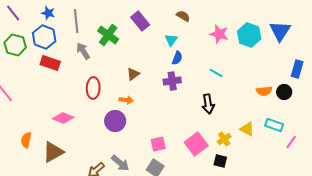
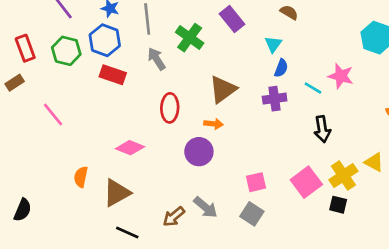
pink star: (219, 34) -> (341, 76), moved
cyan line: (216, 73) -> (313, 88), moved
brown triangle: (133, 74) -> (223, 89), size x1.6
yellow cross: (224, 139) -> (343, 176), size x1.5

